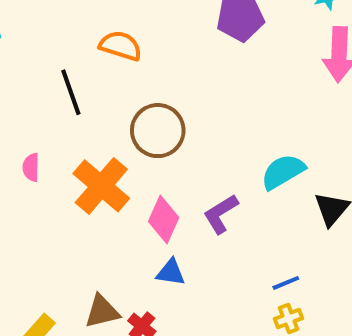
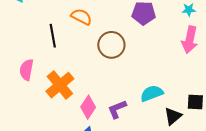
brown circle: (158, 131) -> (111, 45), moved
pink semicircle: (31, 167) -> (26, 70), size x1.5

